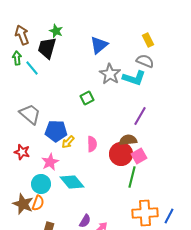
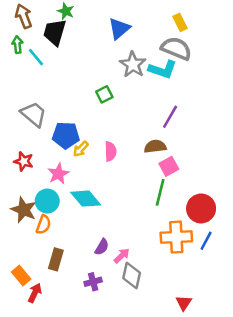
gray semicircle: (145, 61) -> (176, 48), size x1.4
red circle: (121, 154) -> (201, 208), moved
brown star: (23, 204) -> (24, 210), moved

